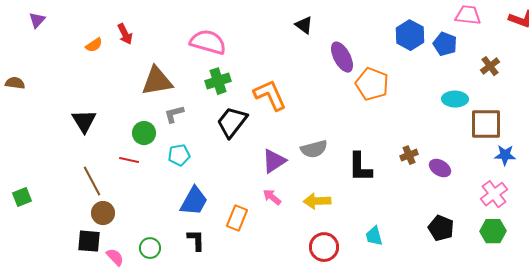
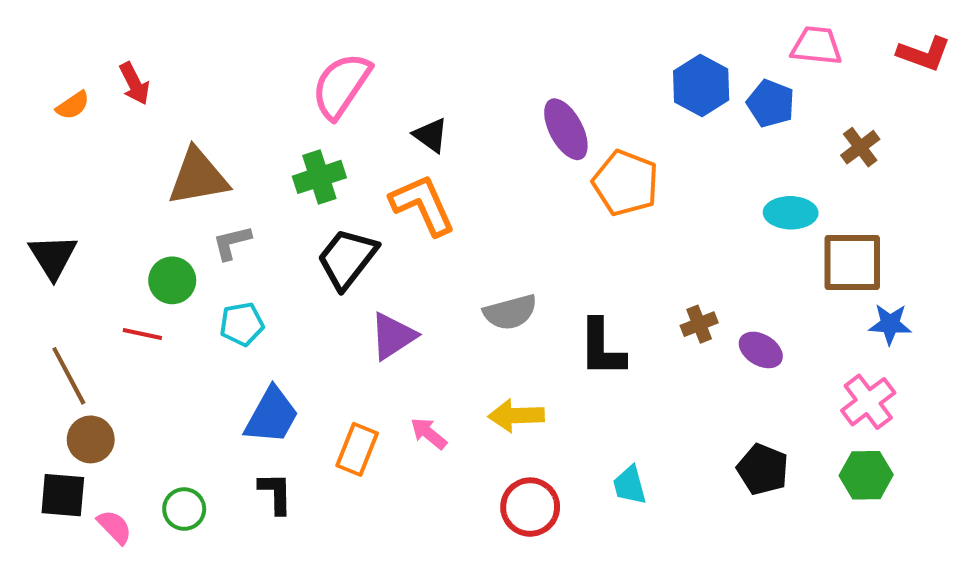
black triangle: (304, 25) -> (431, 135), moved
pink semicircle: (208, 42) -> (341, 86), moved, turned -72
purple triangle: (274, 161) -> (393, 336), moved
pink arrow: (272, 197) -> (429, 433), moved

